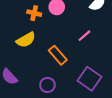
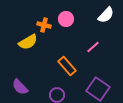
yellow semicircle: (26, 40) -> (28, 42), moved

